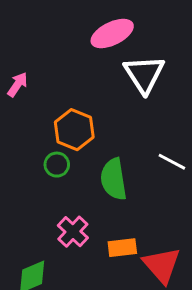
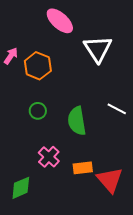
pink ellipse: (112, 33) -> (60, 21), moved, turned 68
orange hexagon: (74, 130) -> (38, 66), moved

